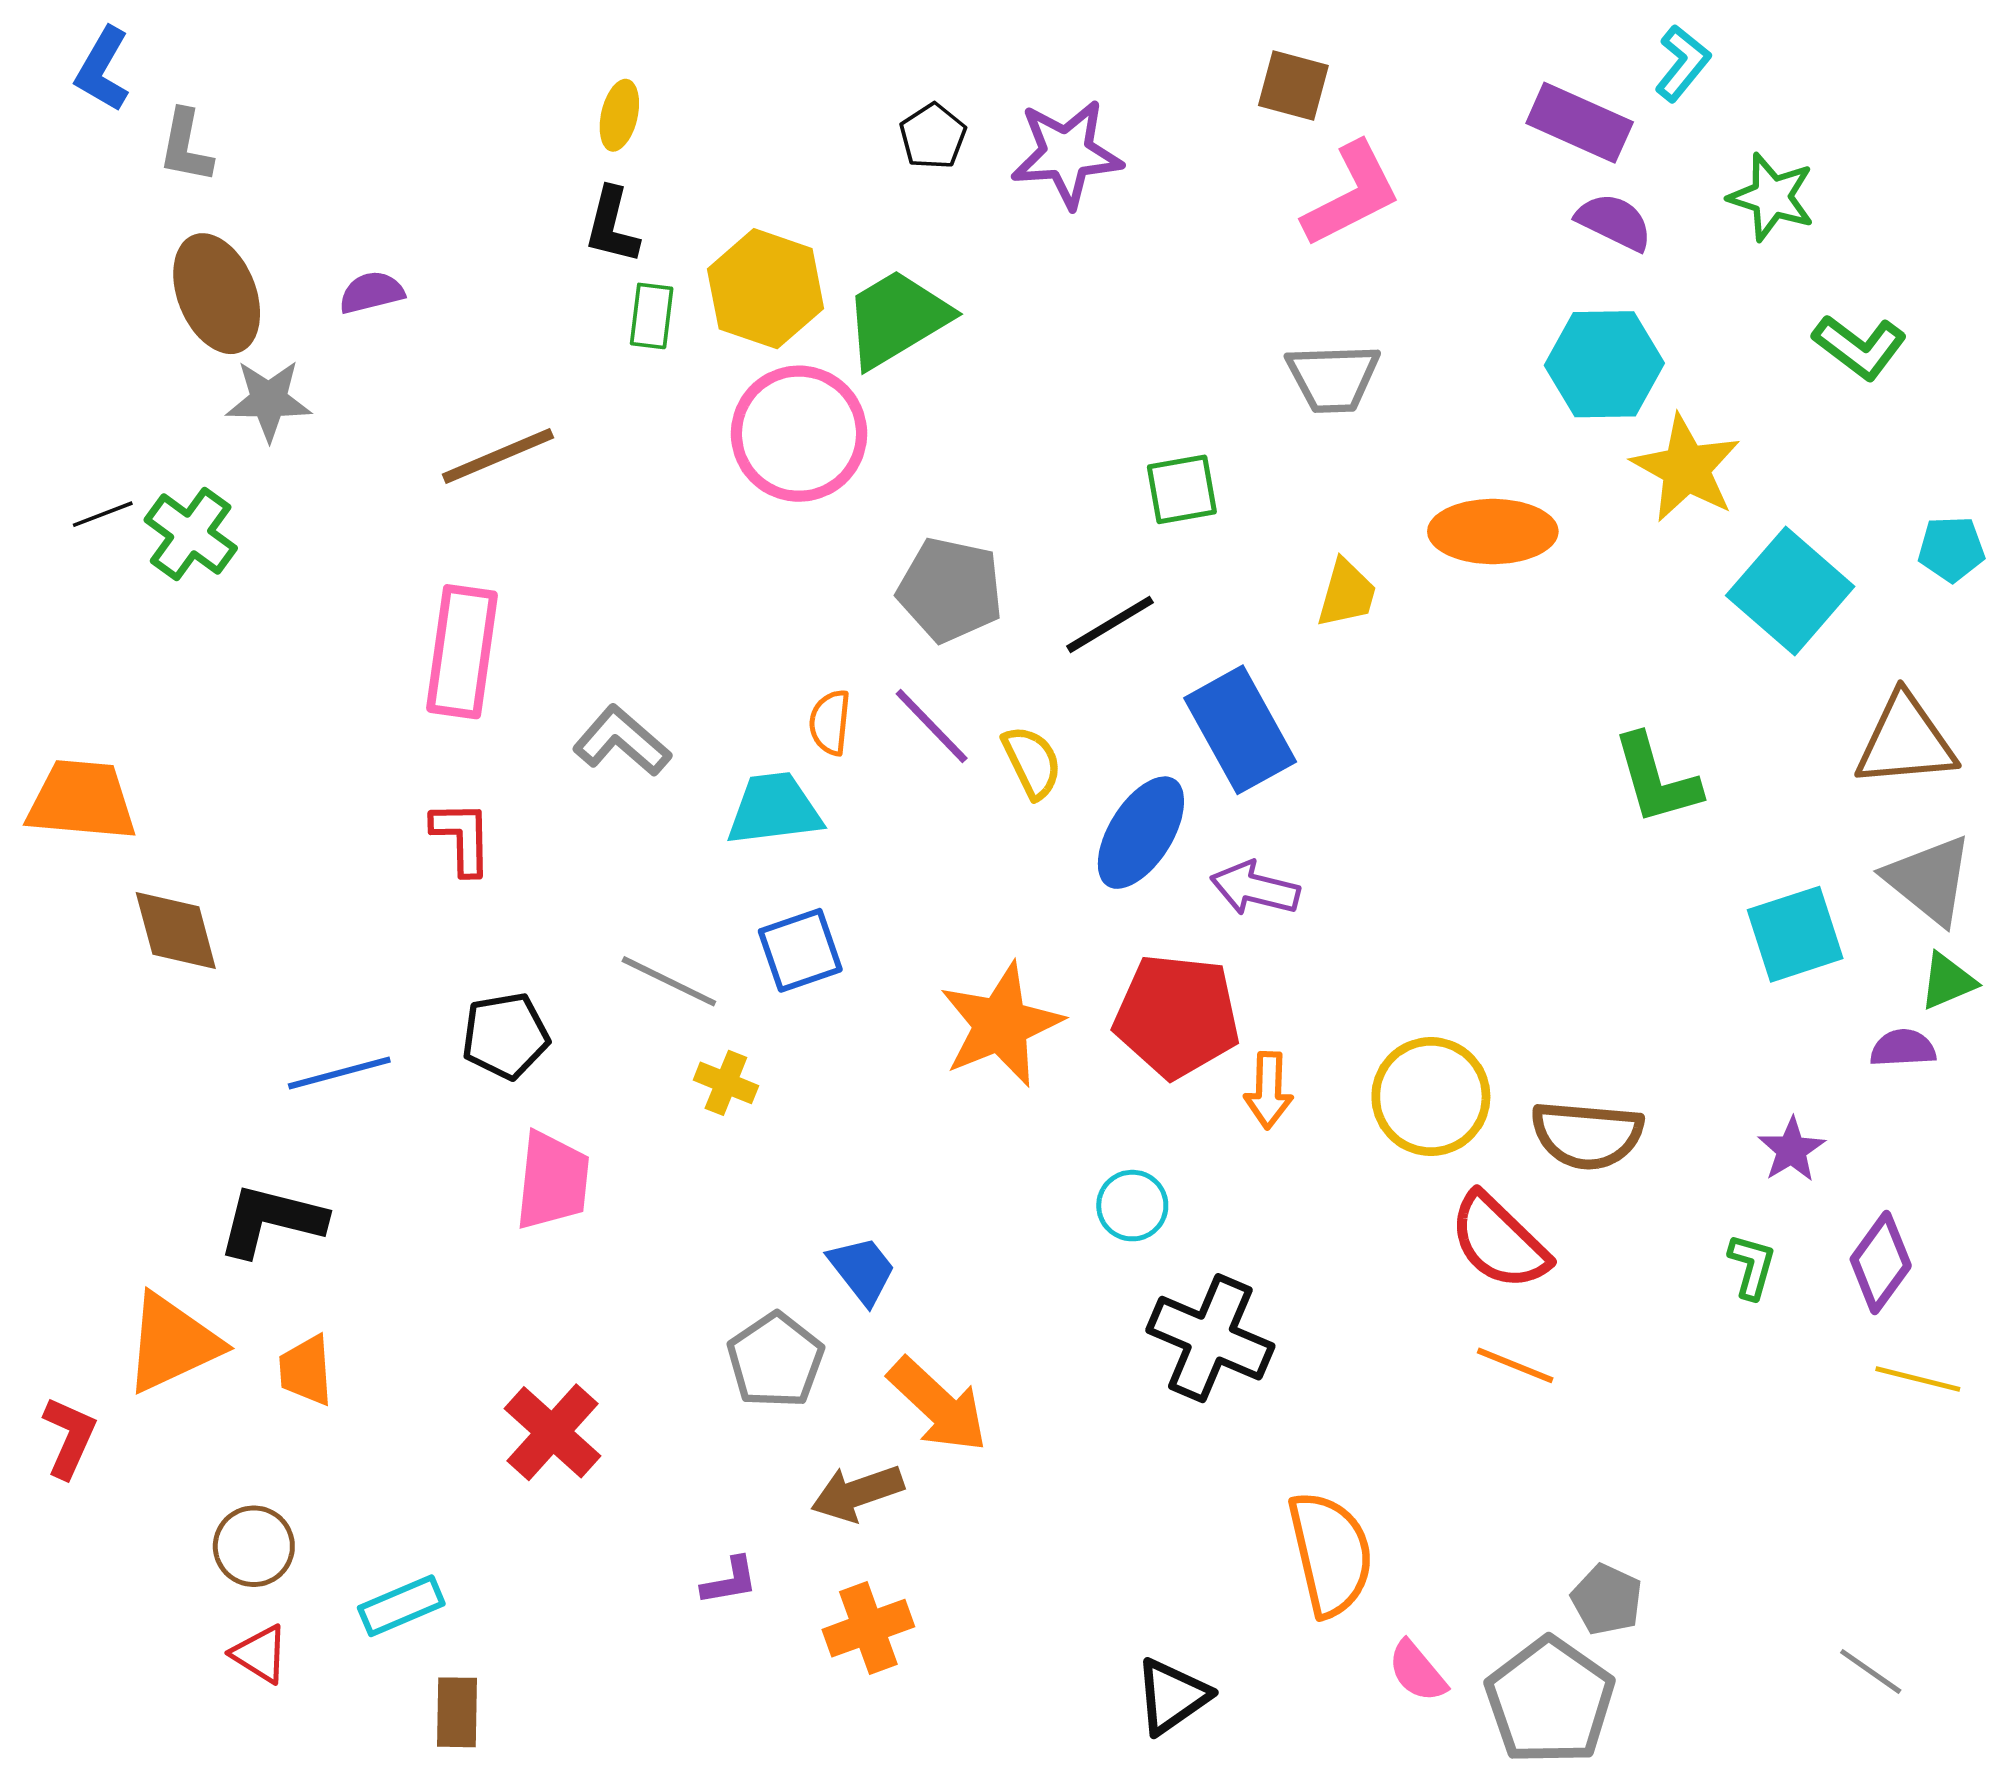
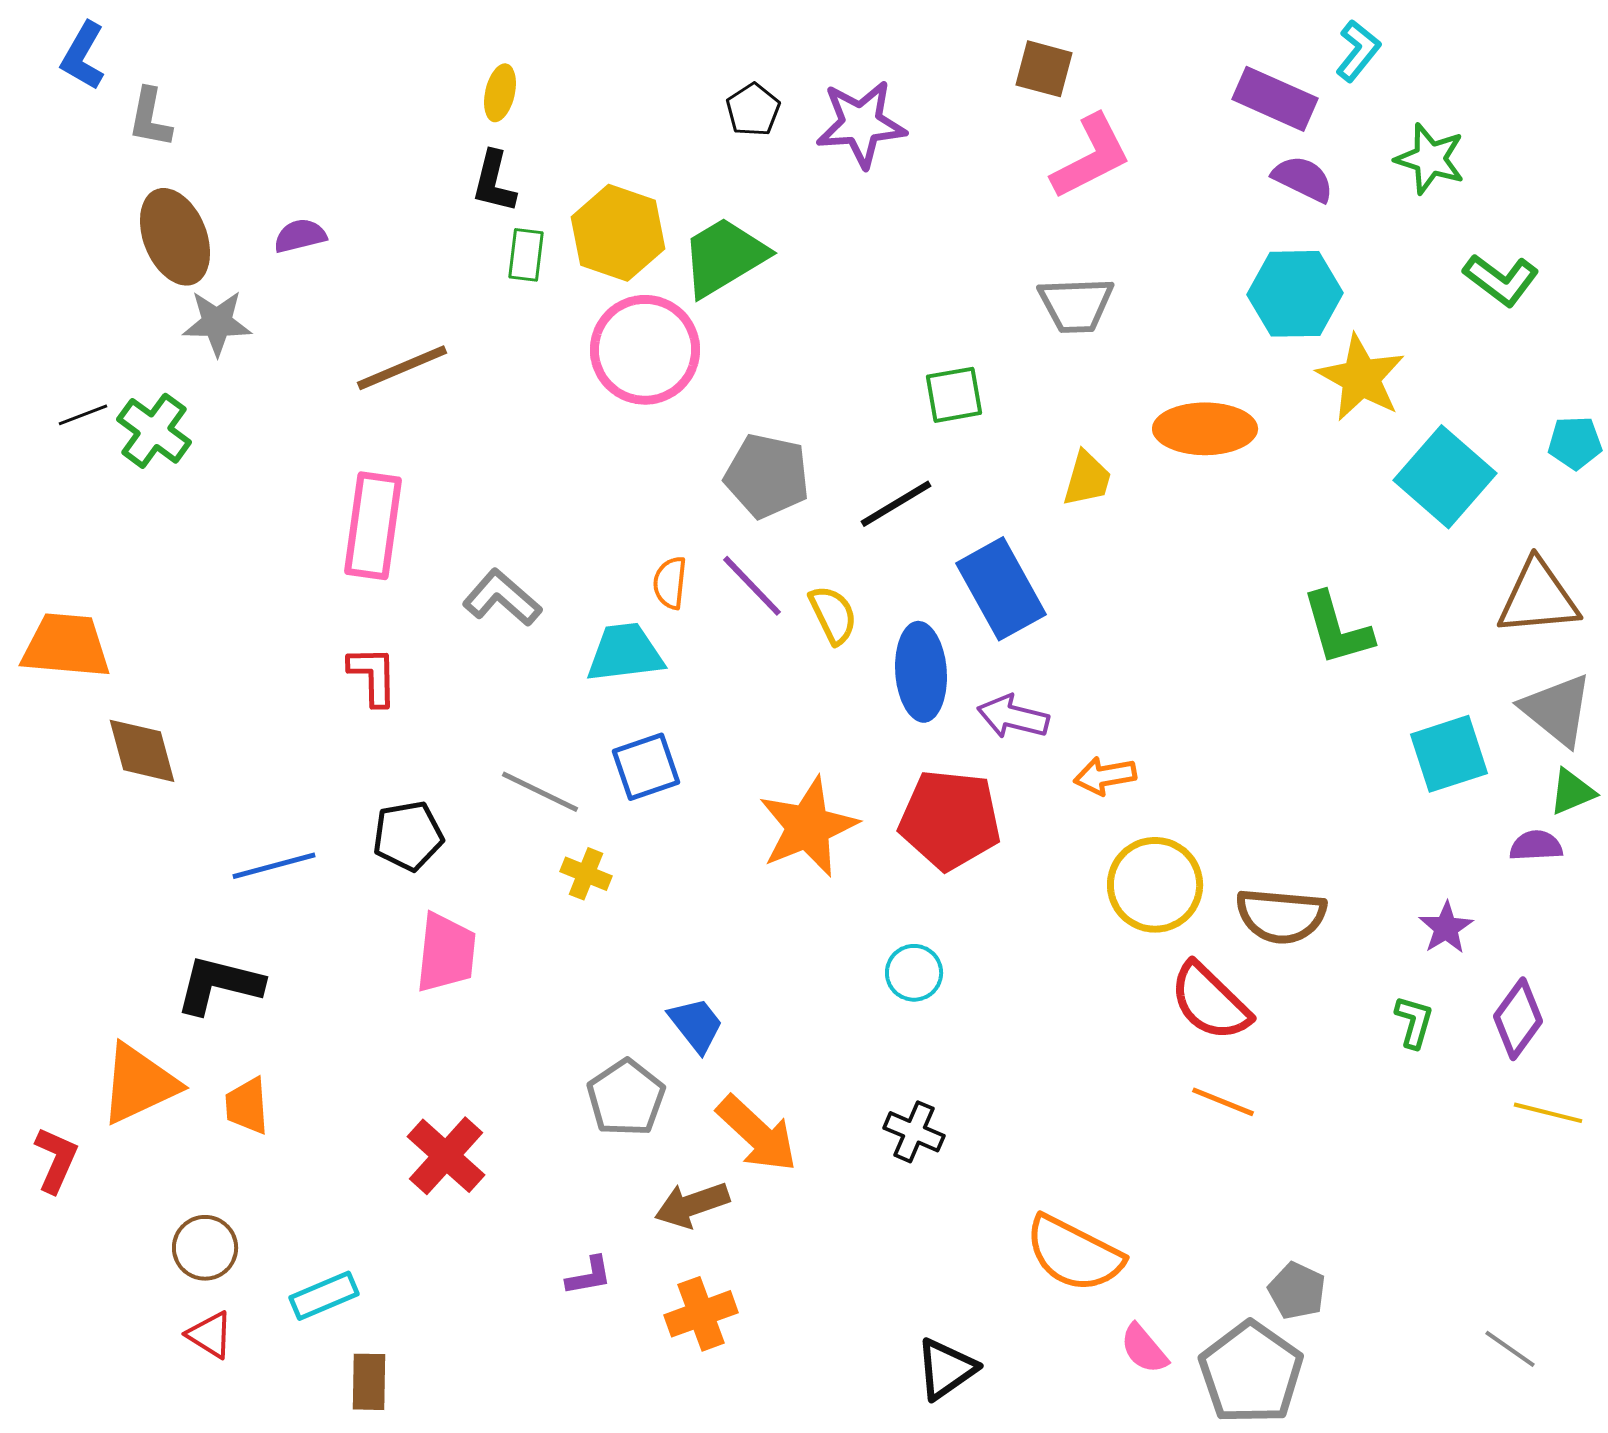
blue ellipse: (1141, 833) -> (921, 672), turned -36
orange arrow: (1269, 1090) -> (1105, 776), moved, turned 78
black cross: (1210, 1338) -> (914, 1132), moved, size x0.6
orange semicircle: (1331, 1554) -> (1074, 1254), turned 130

